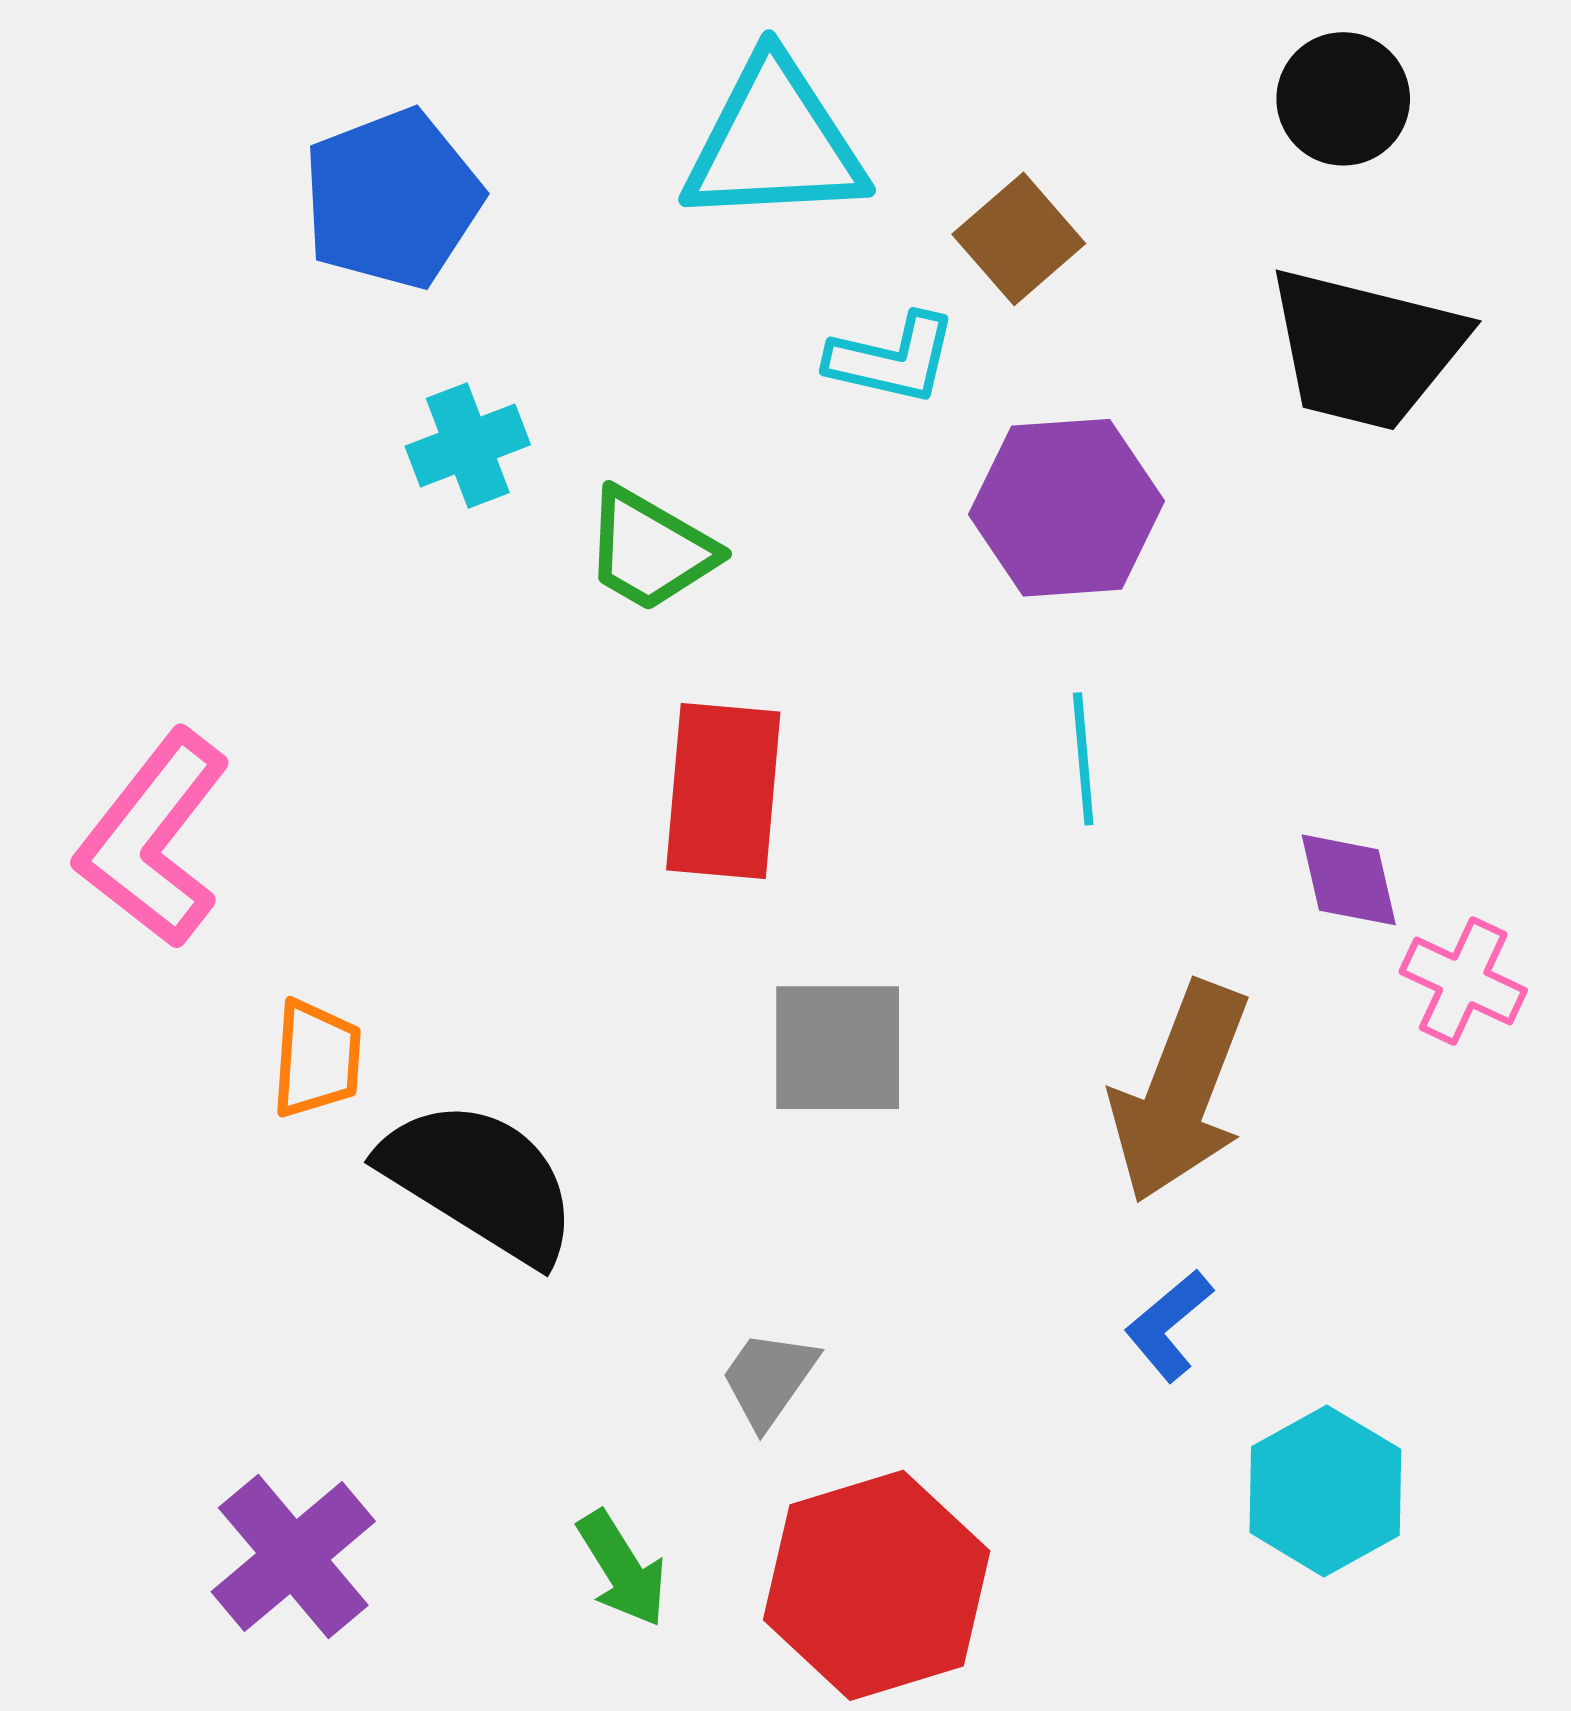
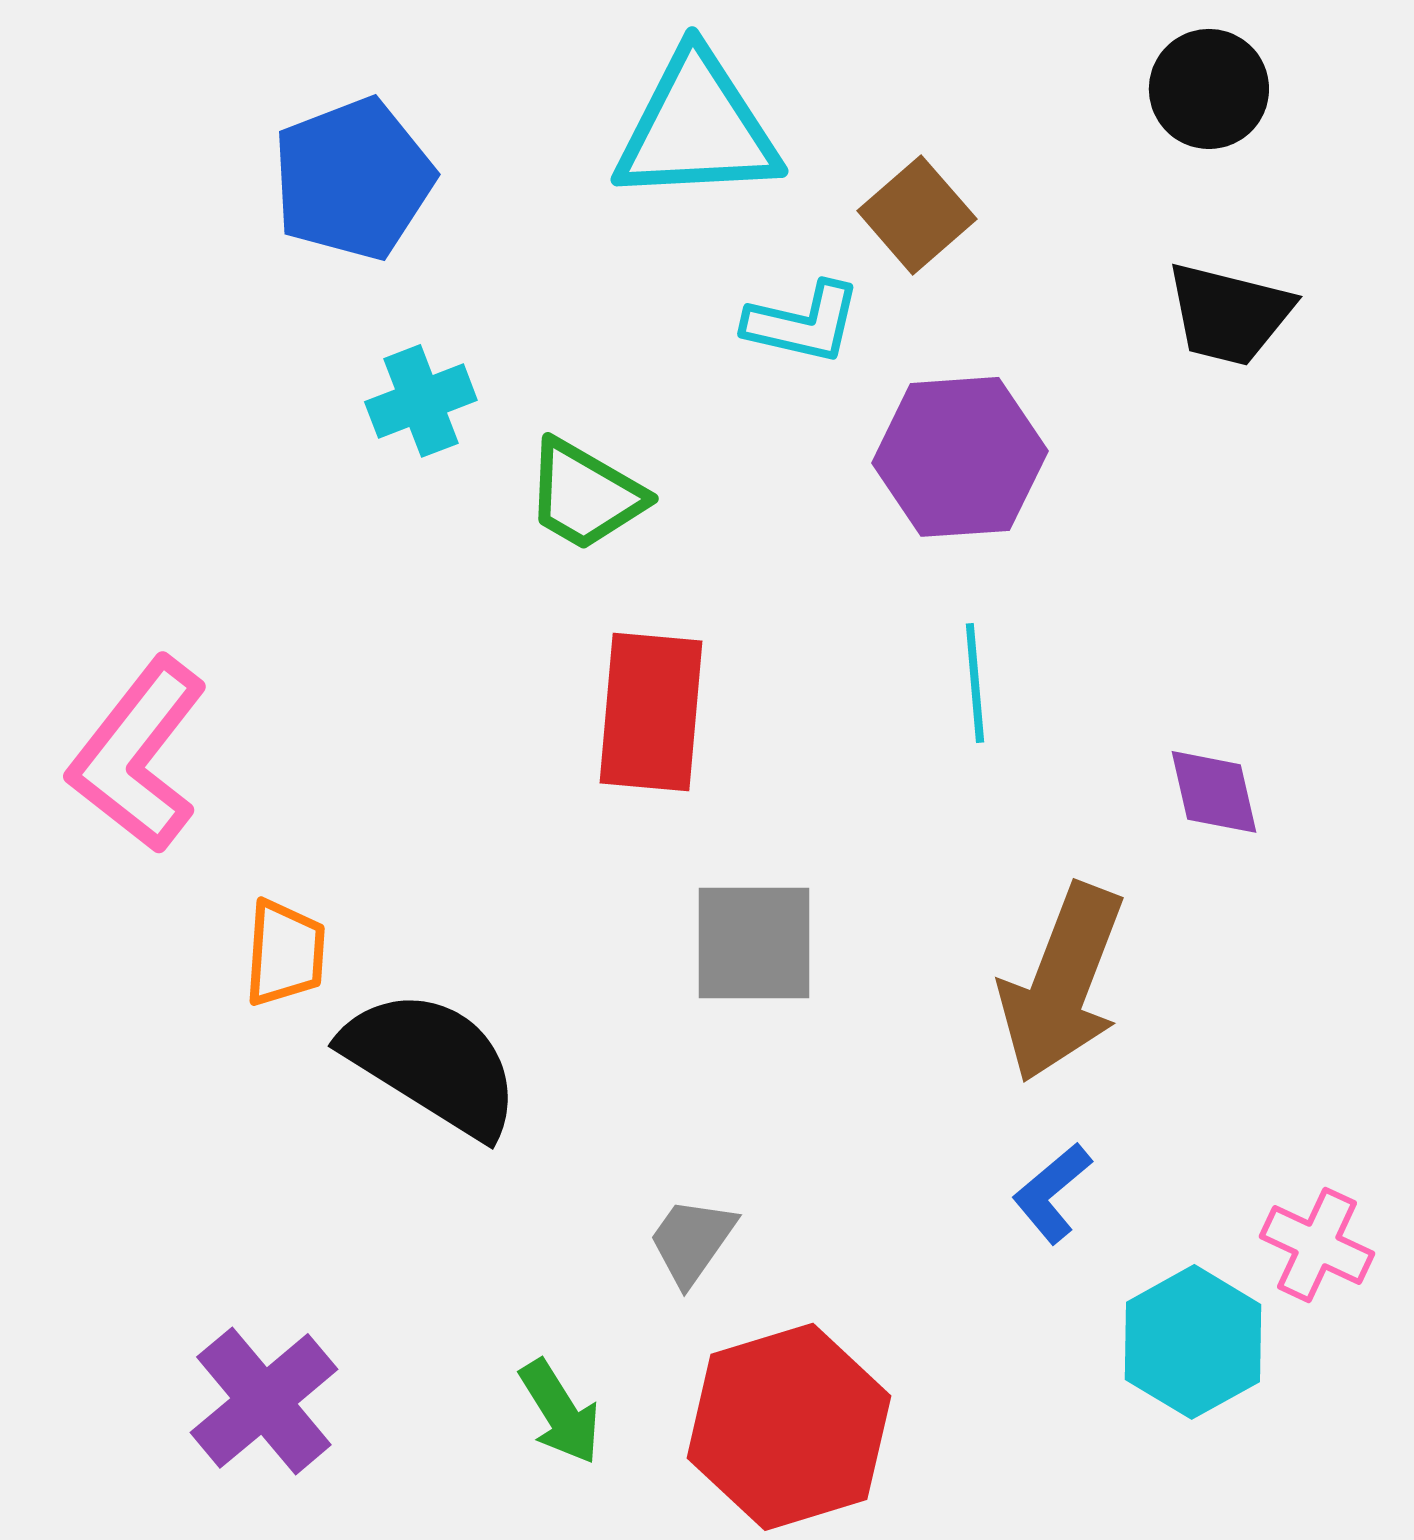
black trapezoid: (1365, 349) -> (1229, 314), size x0.7
pink cross: (1463, 981) -> (1317, 1245), moved

